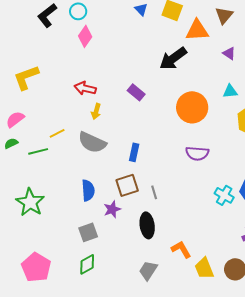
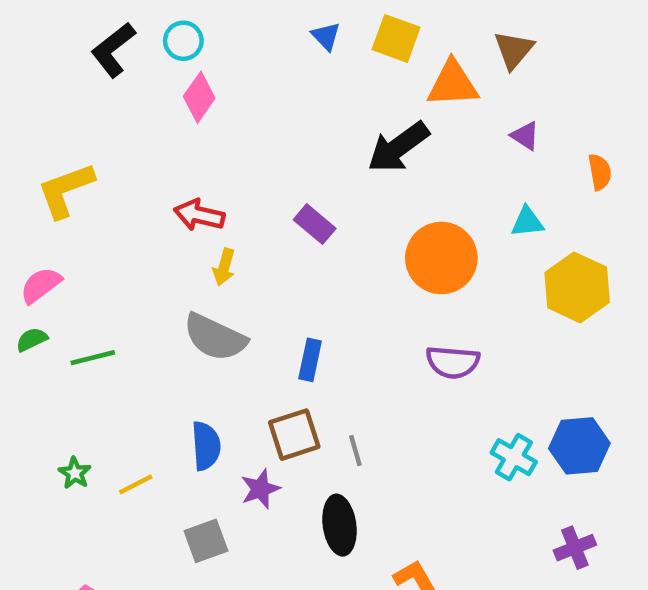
yellow line: (57, 133) -> (136, 484), moved
green star: (30, 202) -> (75, 473), size x0.5

